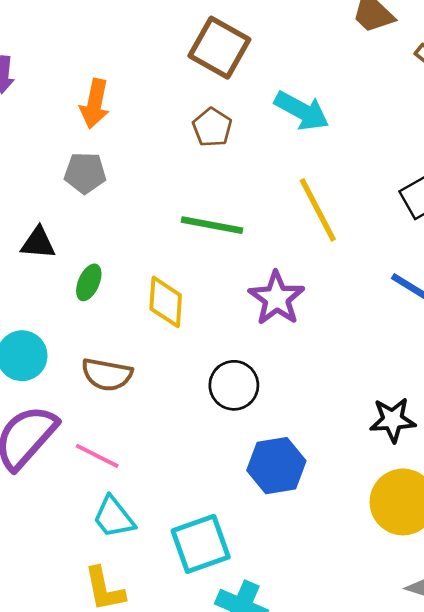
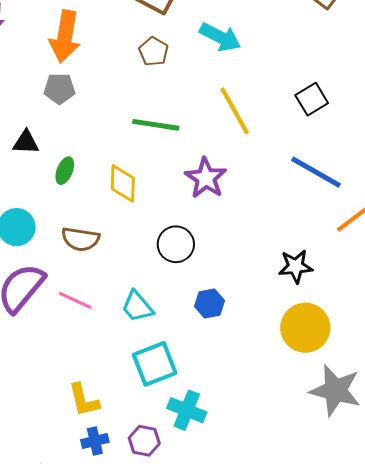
orange arrow: (95, 104) -> (65, 37), size x1.4
blue hexagon: (276, 466) -> (210, 304), size x0.7
cyan trapezoid: (114, 517) -> (137, 307), moved

